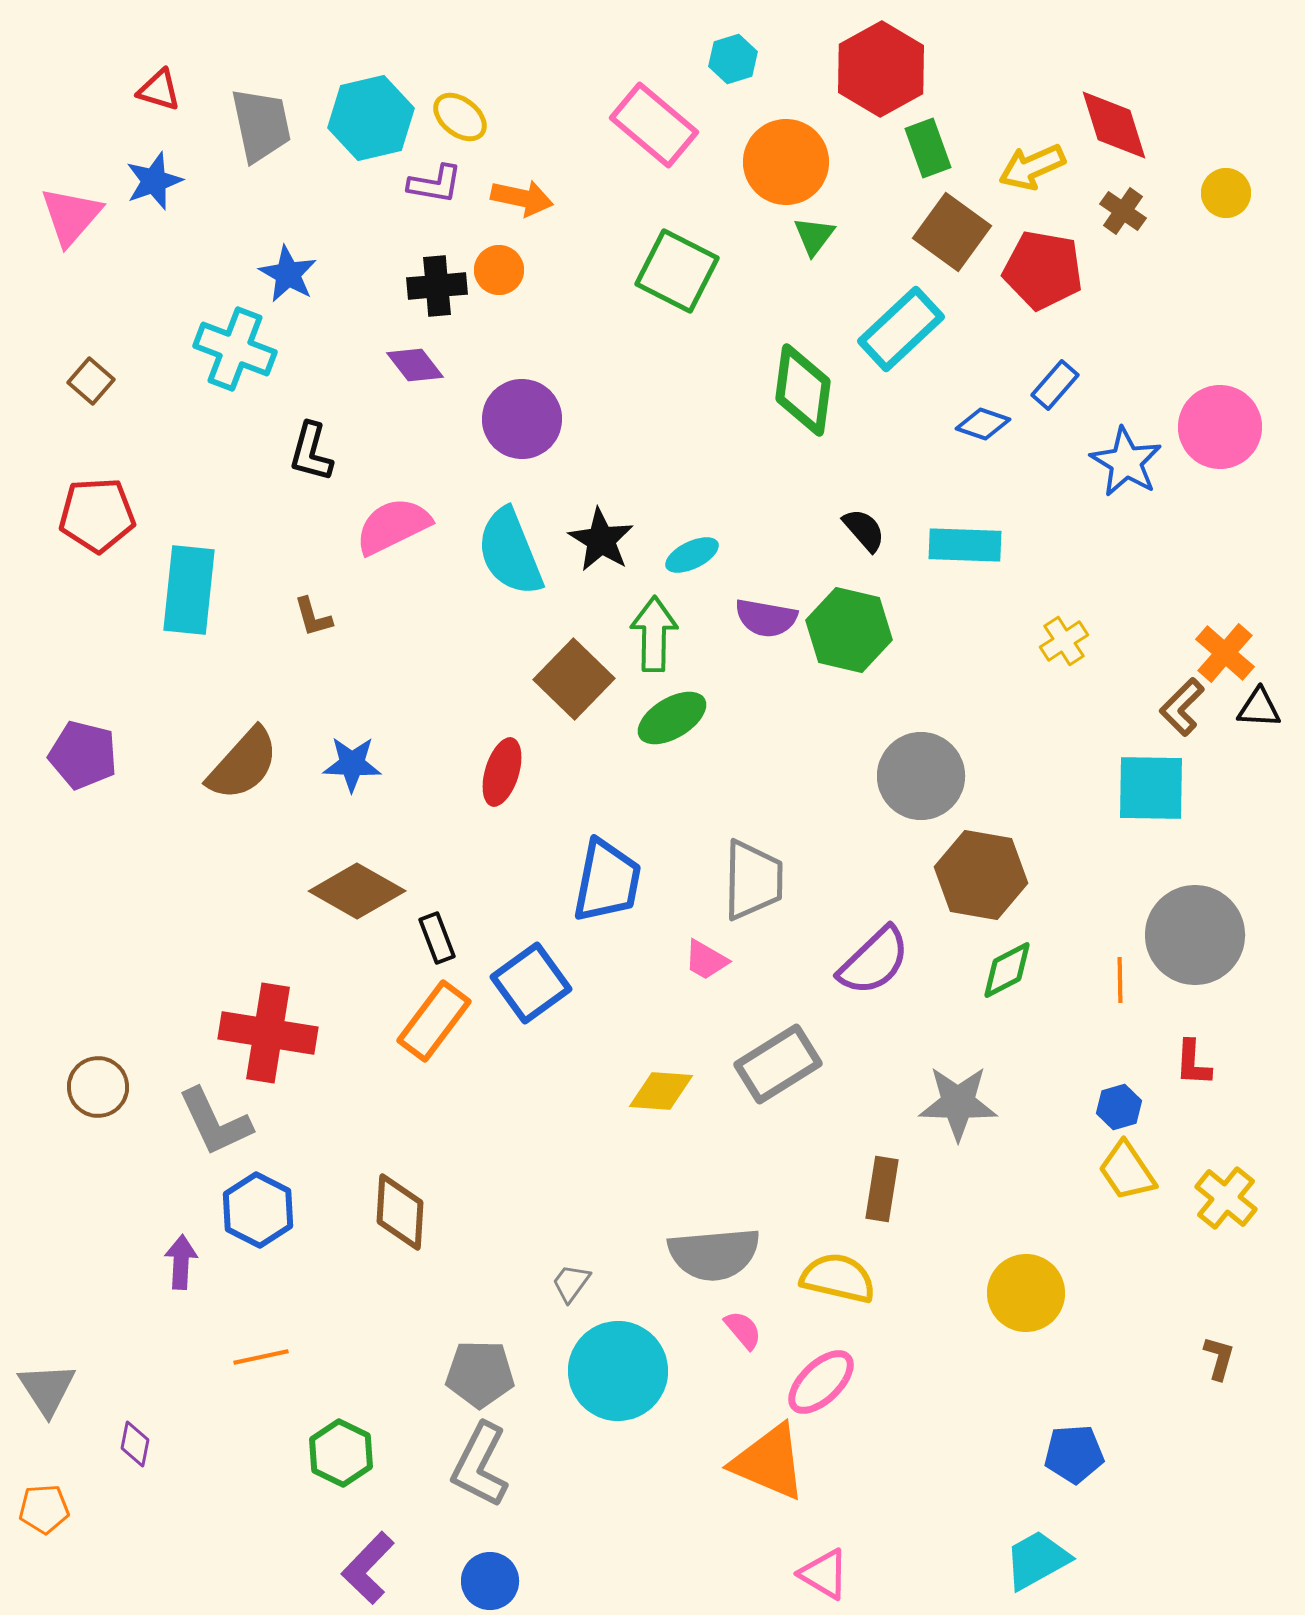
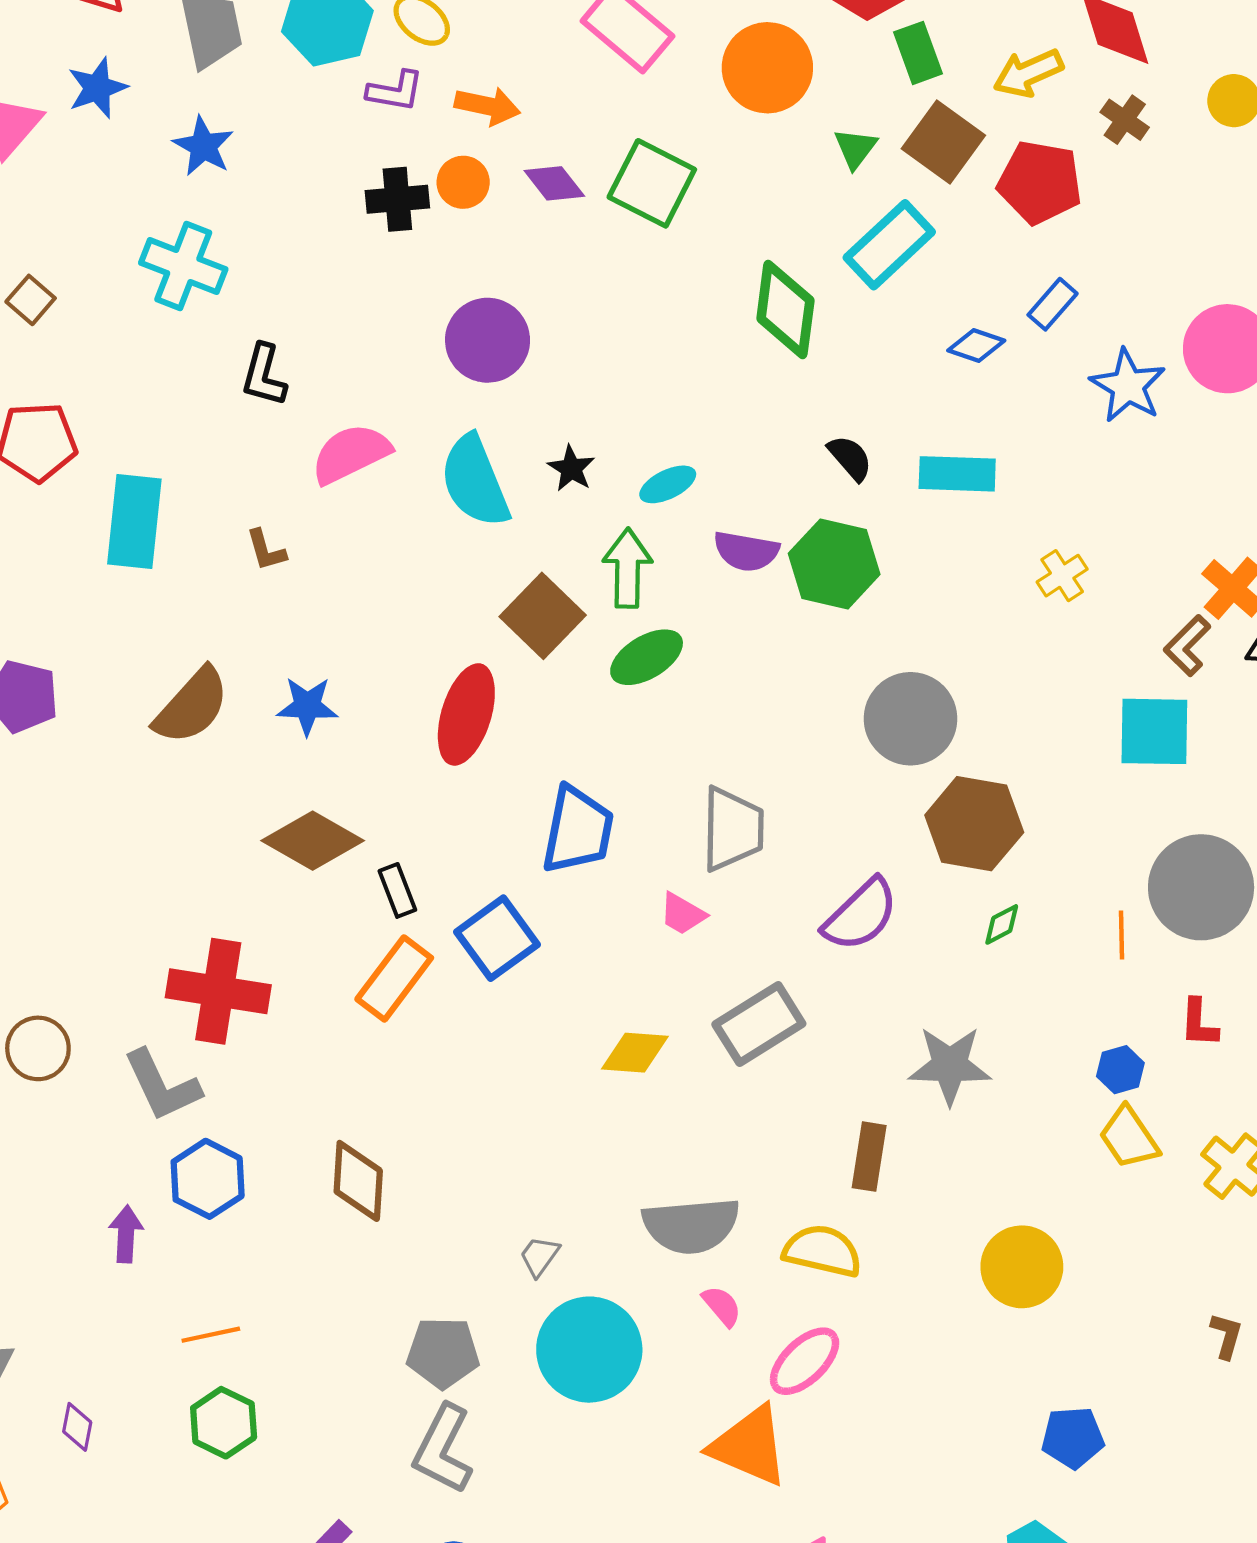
green triangle: (814, 236) -> (855, 148), moved
blue star: (288, 274) -> (203, 146), moved
purple diamond: (415, 365) -> (554, 183), moved
black star: (601, 540) -> (571, 469), size x0.7
red ellipse: (502, 772) -> (466, 714), size x1.4
green diamond: (1007, 970) -> (1002, 924), size x0.7
green hexagon: (341, 1453) -> (224, 1423), moved

